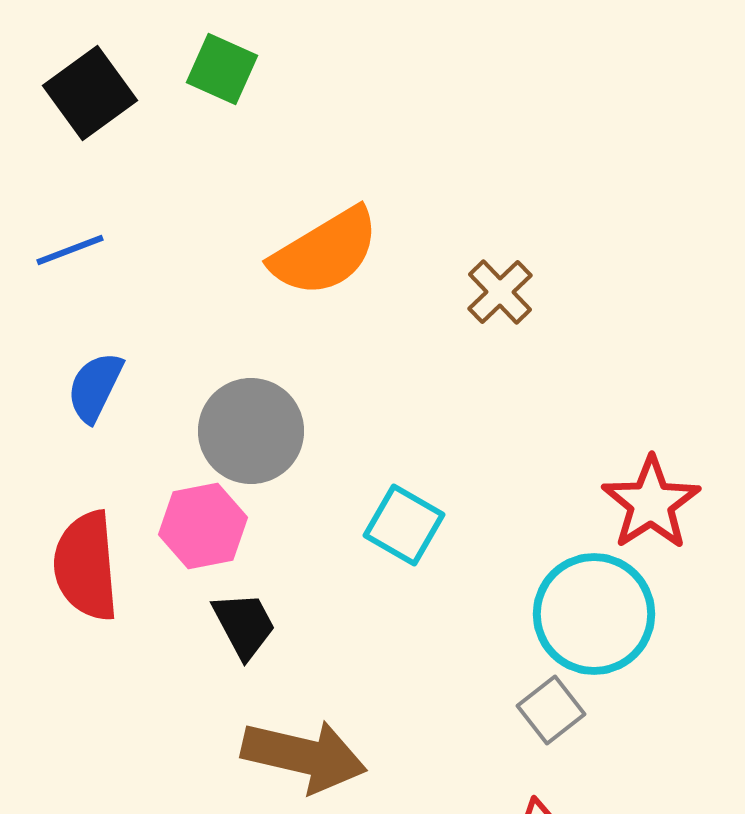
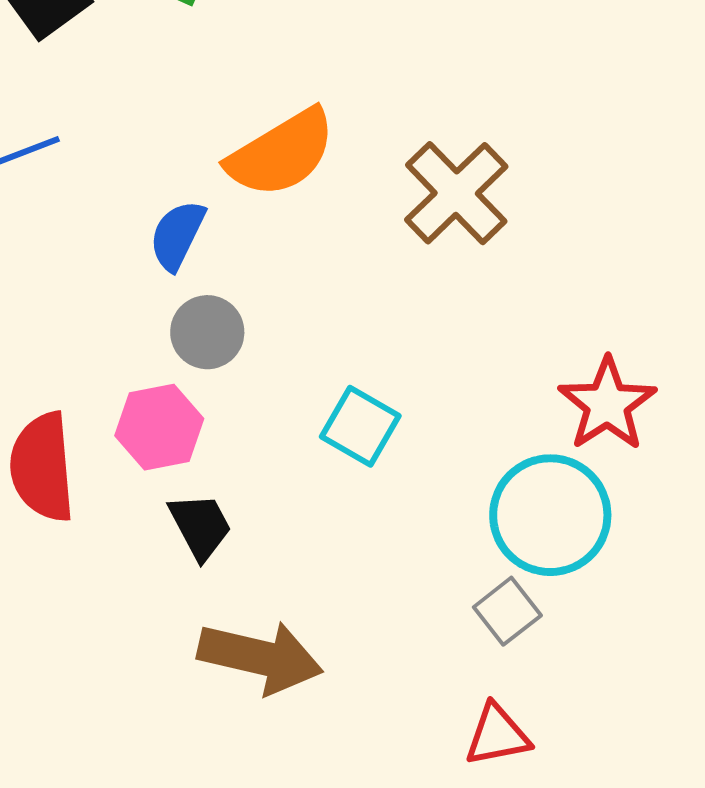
brown cross: (500, 292) -> (456, 193), size x1.6
blue semicircle: (95, 387) -> (177, 235), moved
gray circle: (251, 431) -> (207, 332), size x0.7

